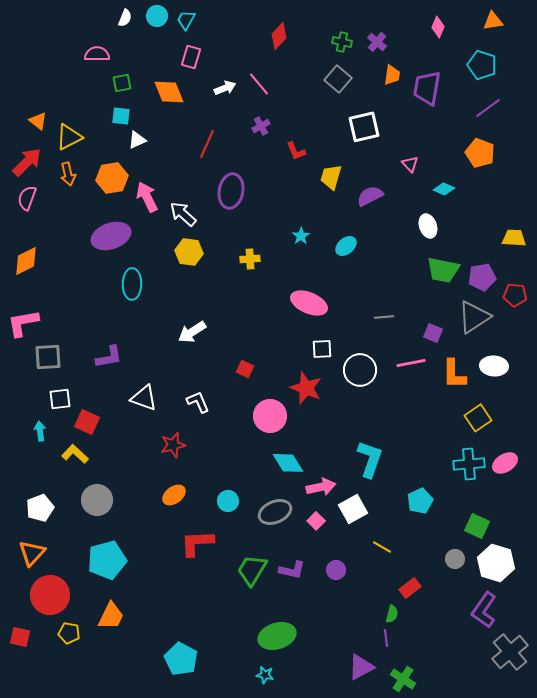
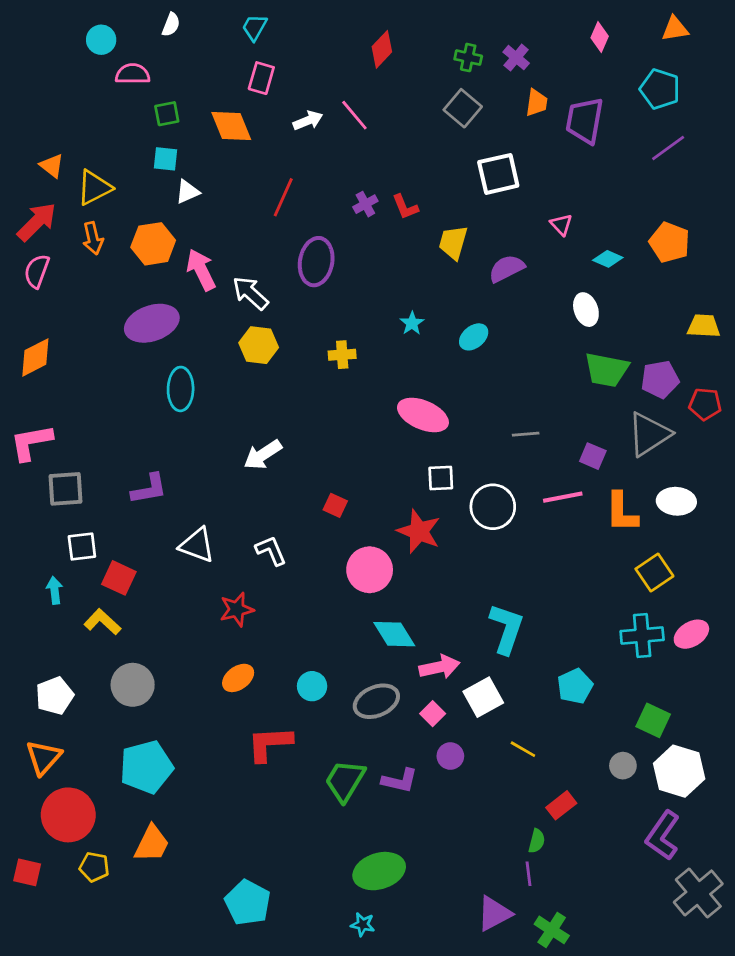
cyan circle: (157, 16) -> (101, 40), moved
purple cross: (261, 126) -> (365, 204), moved
orange pentagon: (480, 153) -> (669, 242), moved
purple circle: (336, 570) -> (450, 756), moved

